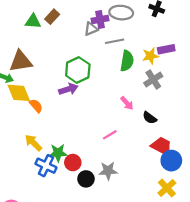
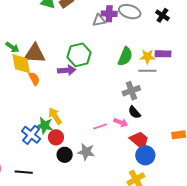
gray line: (115, 41) -> (147, 71), moved
brown triangle: (21, 61) -> (35, 53), moved
gray cross: (153, 80) -> (131, 91), moved
pink arrow: (127, 103) -> (121, 122), moved, turned -40
pink line: (110, 135) -> (100, 127), moved
yellow arrow: (33, 143) -> (55, 116), moved

